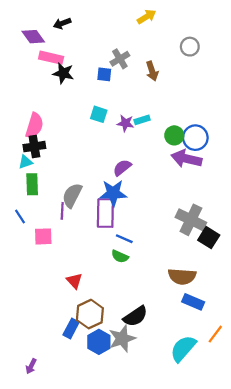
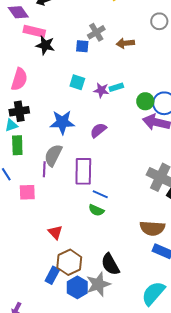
brown arrow: (152, 71) -> (125, 43), turned 102
pink semicircle: (34, 125) -> (19, 79), moved
blue star: (113, 193) -> (62, 122), moved
black semicircle: (135, 316) -> (110, 264), turned 95

